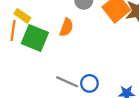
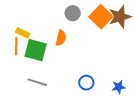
gray line: (67, 82) -> (37, 82), moved

